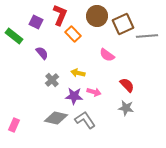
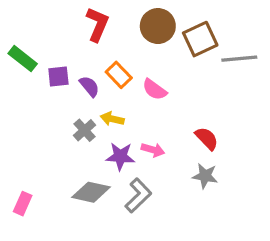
purple square: (36, 22) -> (58, 77), moved, turned -32
orange rectangle: (73, 34) -> (119, 75), moved
purple semicircle: (42, 53) -> (89, 86), moved
pink semicircle: (107, 55) -> (155, 90), moved
yellow arrow: (78, 73) -> (112, 119), moved
gray L-shape: (85, 120) -> (138, 195), turned 80

